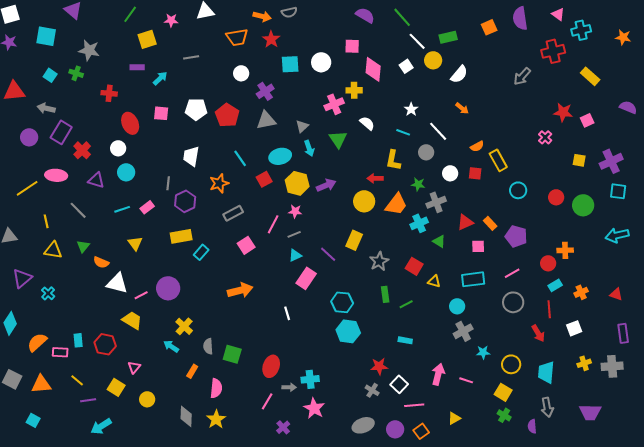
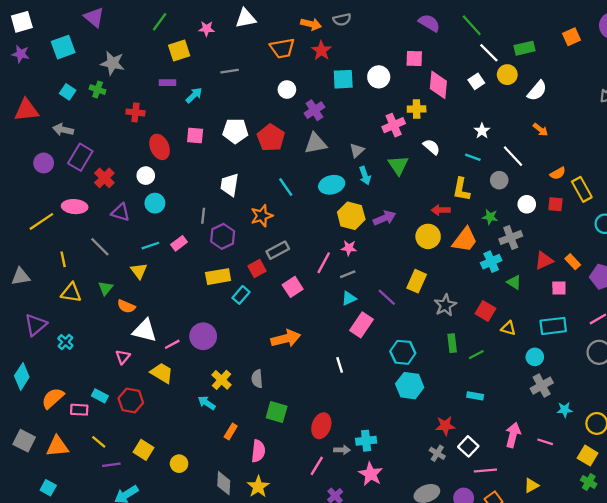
cyan square: (46, 36) -> (63, 47), turned -30
red square: (264, 179) -> (257, 269), moved
yellow triangle: (135, 243) -> (139, 271), moved
cyan rectangle: (78, 340) -> (100, 396), turned -56
gray semicircle: (208, 346) -> (257, 379), moved
pink triangle: (134, 367) -> (123, 357), moved

